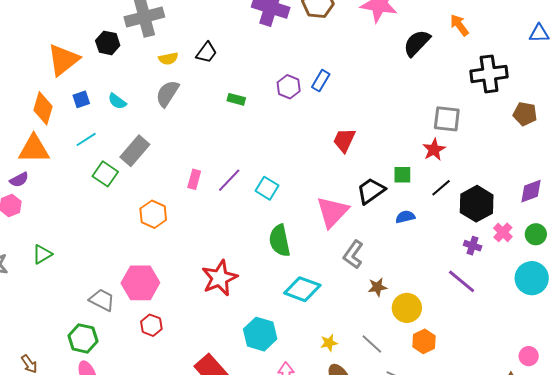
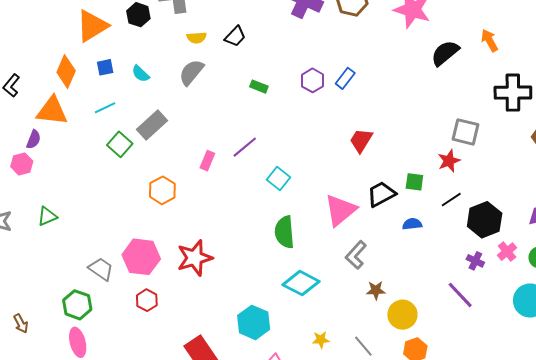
purple semicircle: (19, 180) -> (34, 139), turned -48
purple line: (229, 180) -> (245, 147), moved
red star: (220, 278) -> (195, 258), moved

